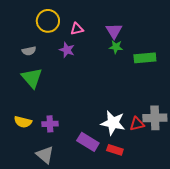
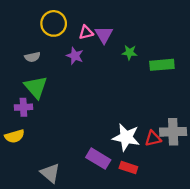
purple triangle: (114, 31) -> (104, 35), moved
yellow semicircle: (23, 122) -> (15, 136), moved, turned -30
purple cross: (50, 124) -> (23, 107), moved

